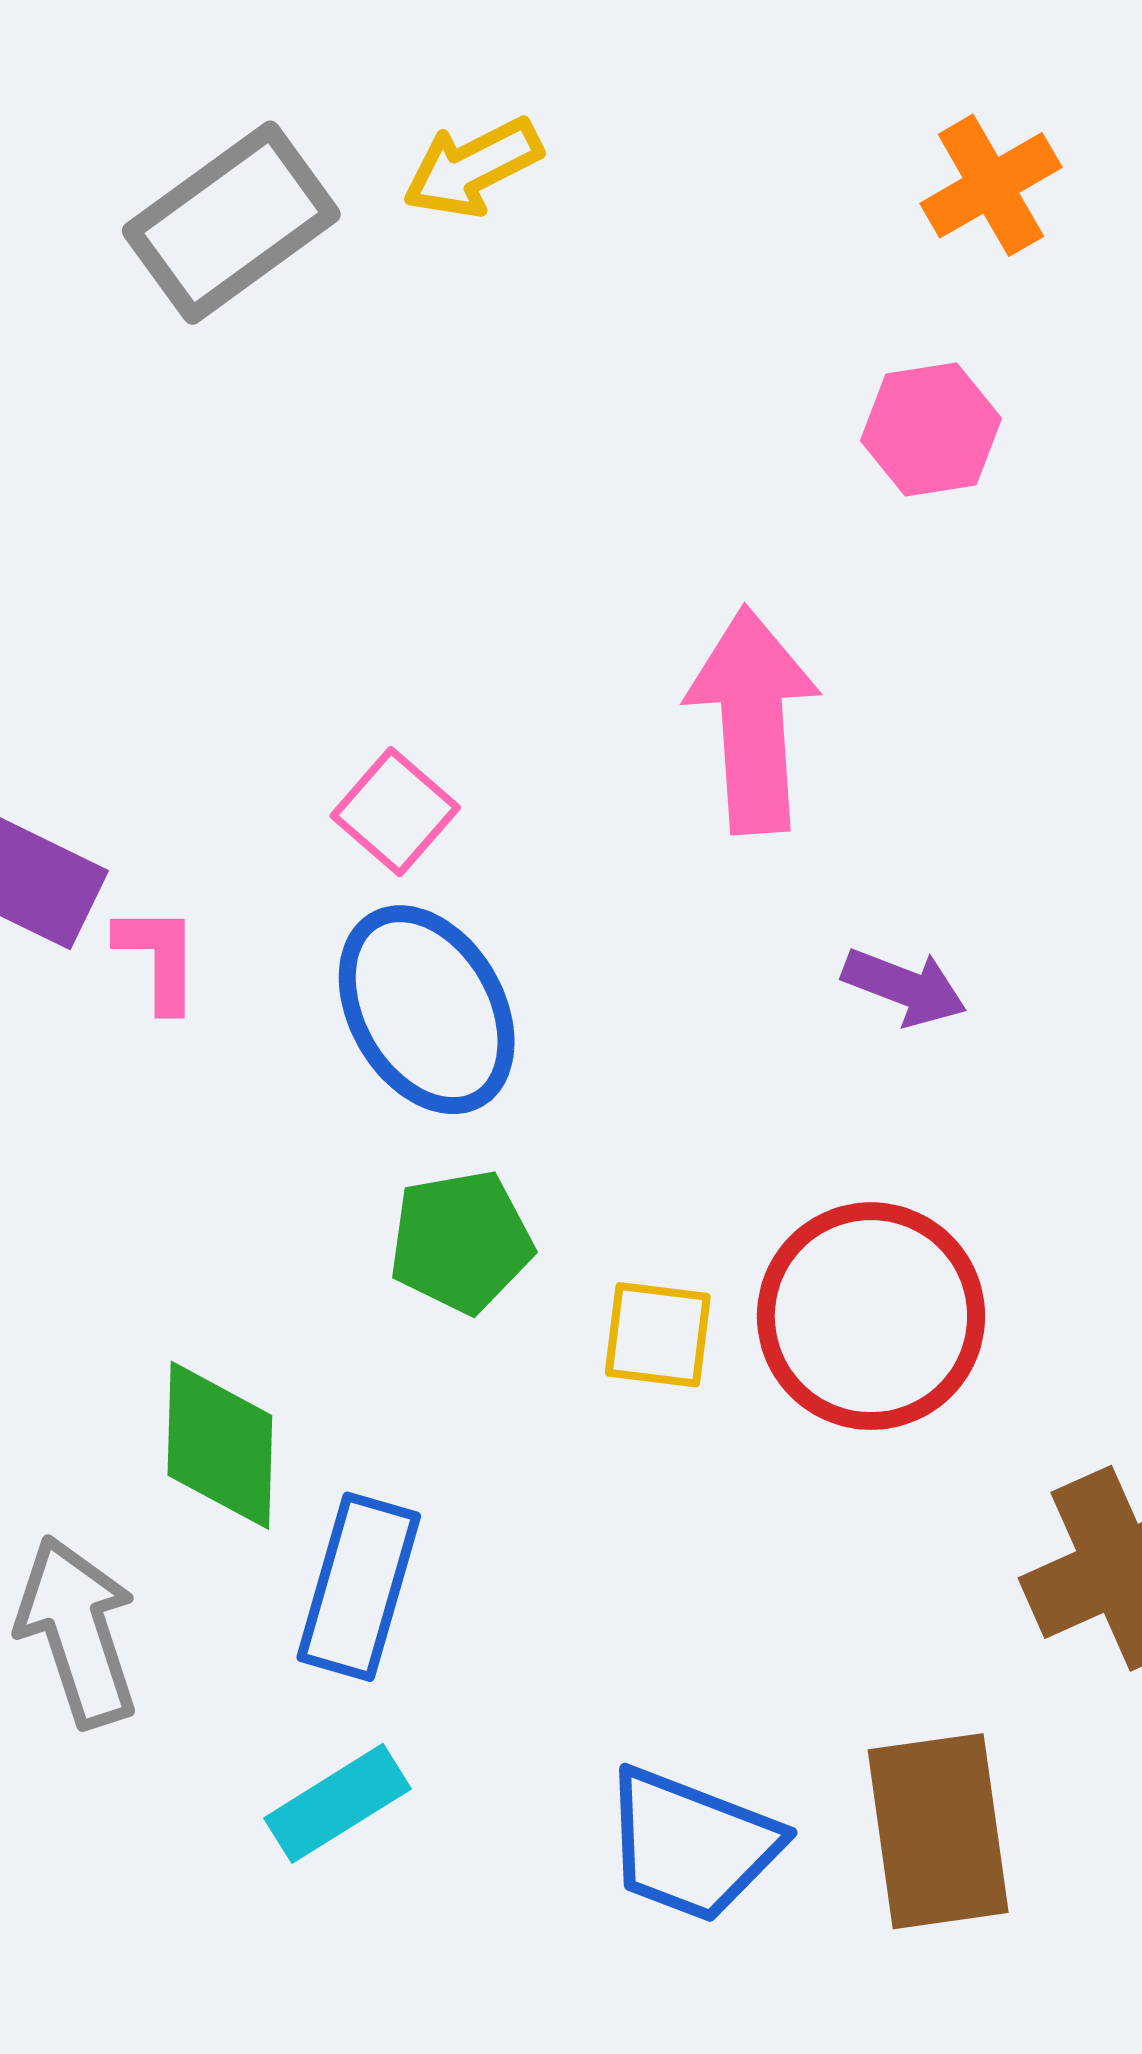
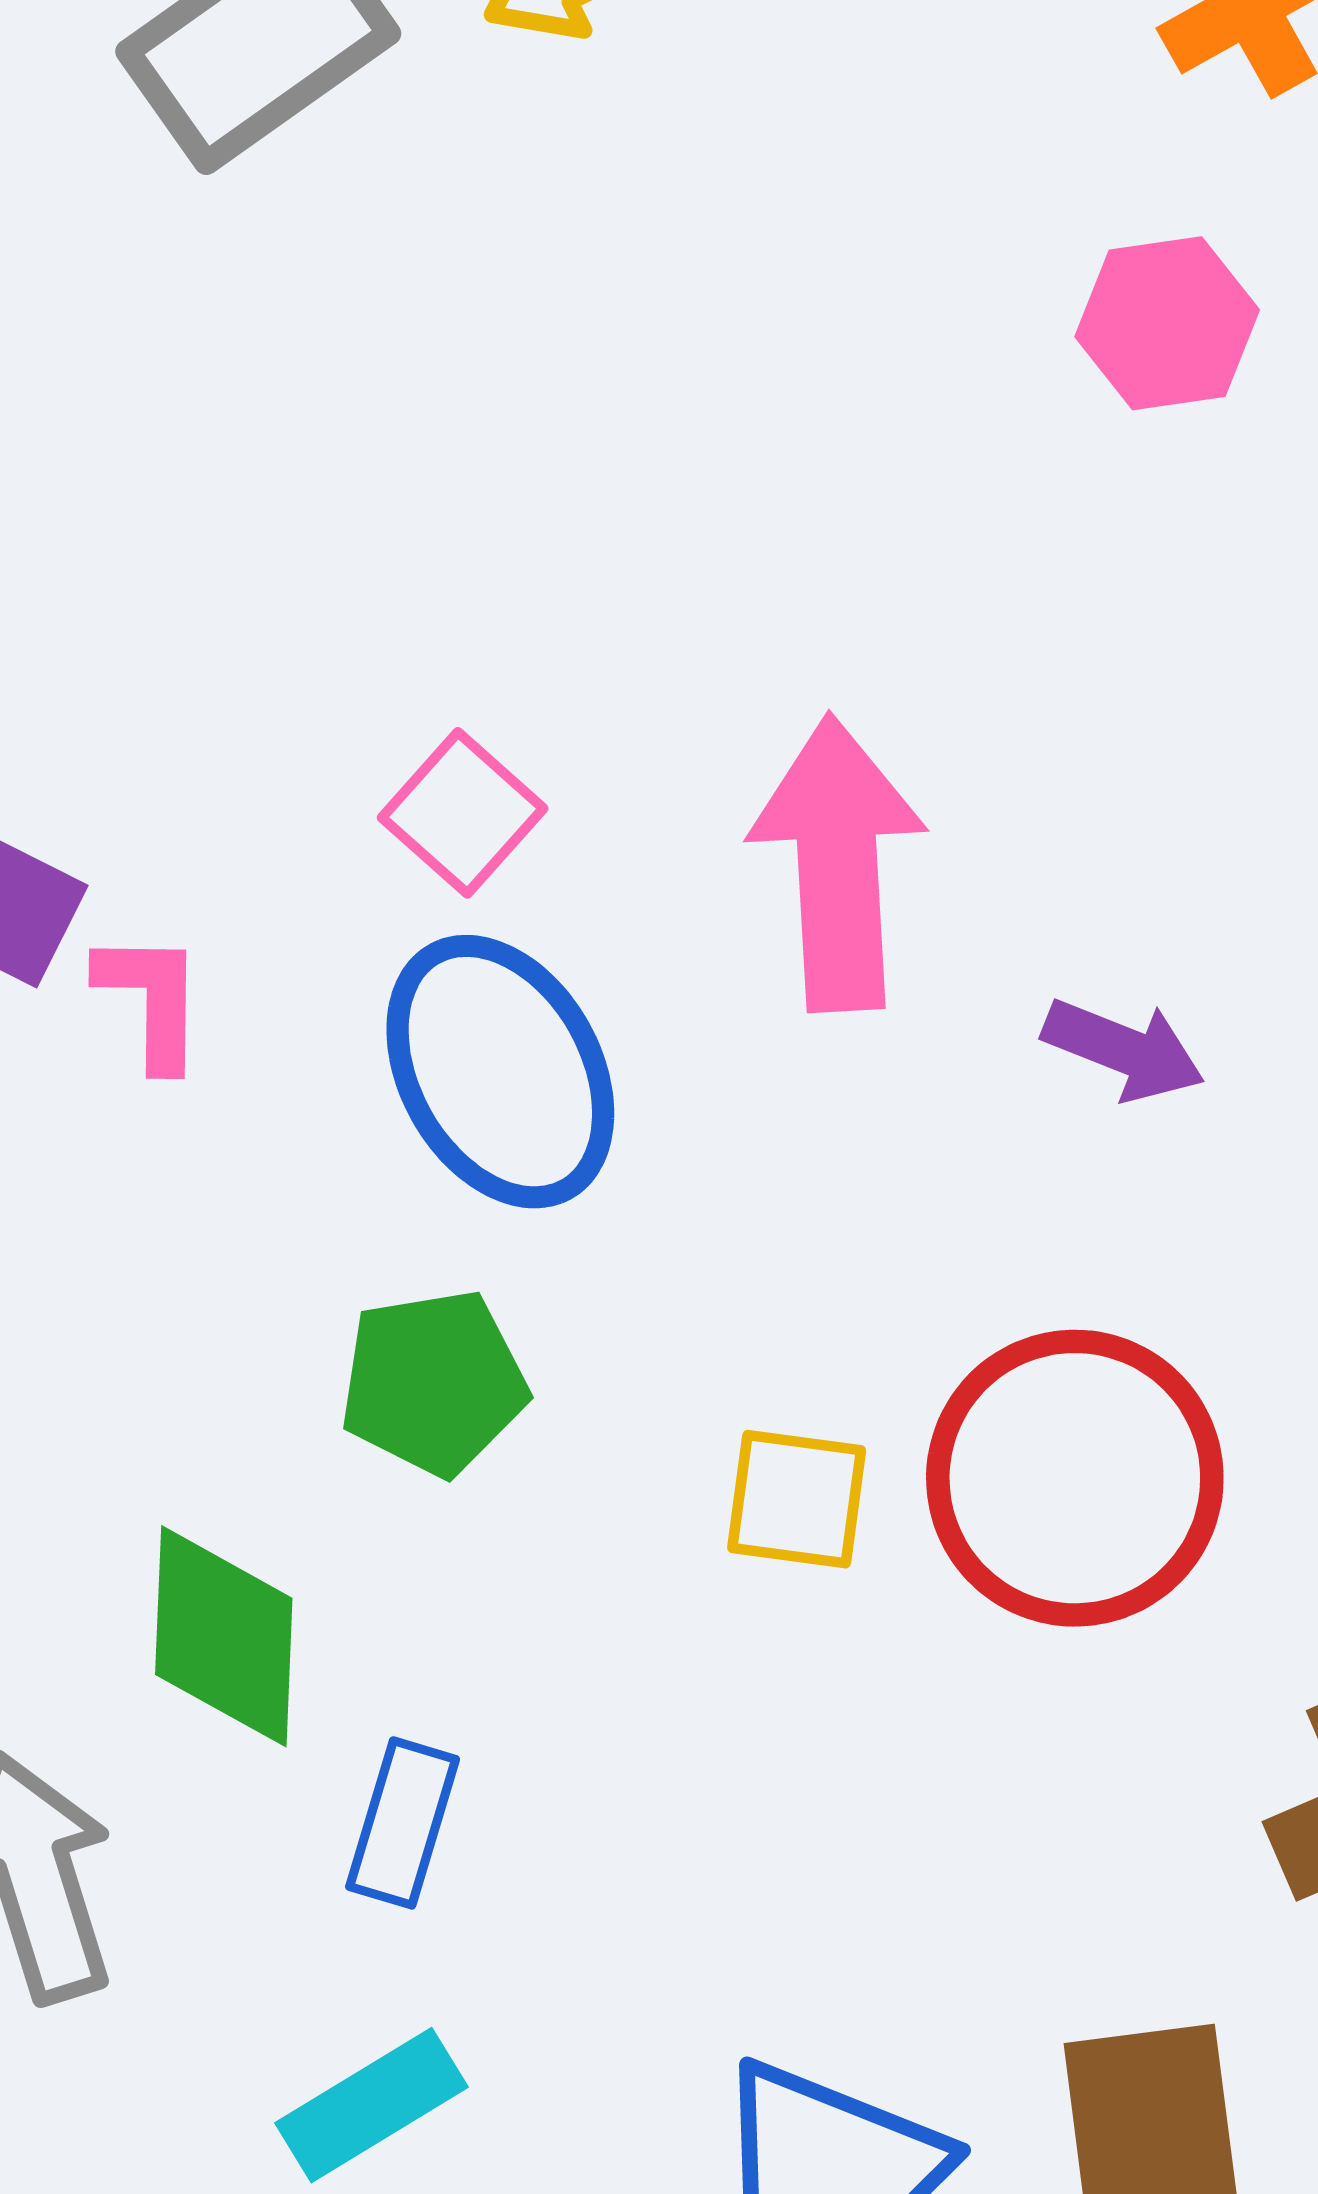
pink arrow: (753, 720) -> (838, 863), moved
green pentagon: (461, 1242) -> (434, 1383), moved
blue rectangle: (359, 1587) -> (403, 1823), size x0.7

